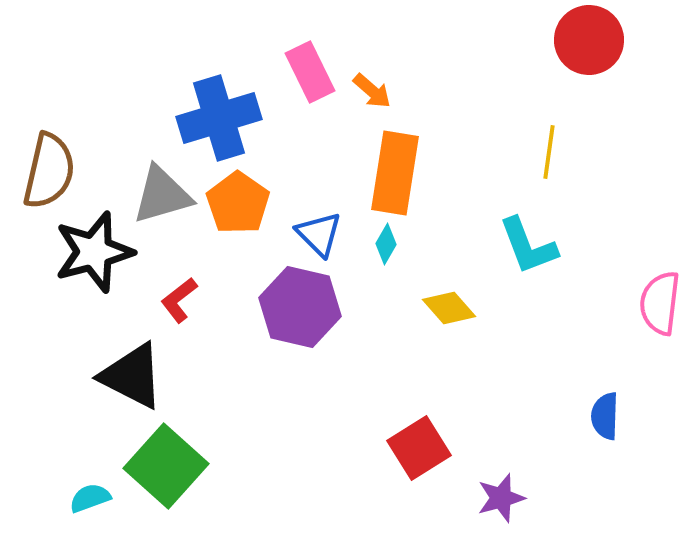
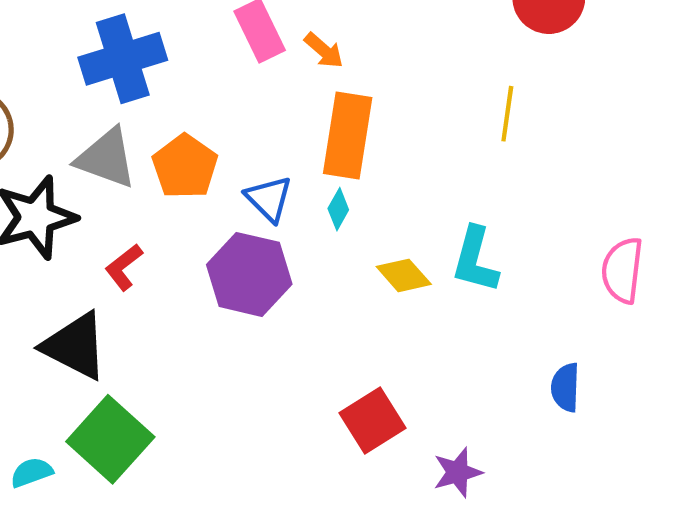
blue cross: (219, 118) -> (123, 59), moved
gray triangle: (162, 195) -> (106, 158), turned 36
cyan L-shape: (528, 246) -> (475, 260), moved, turned 36

